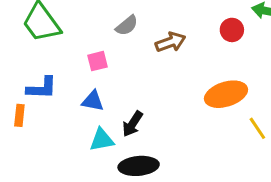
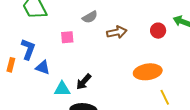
blue L-shape: (42, 88) -> (28, 49), turned -80
blue triangle: (93, 101) -> (43, 67), moved

